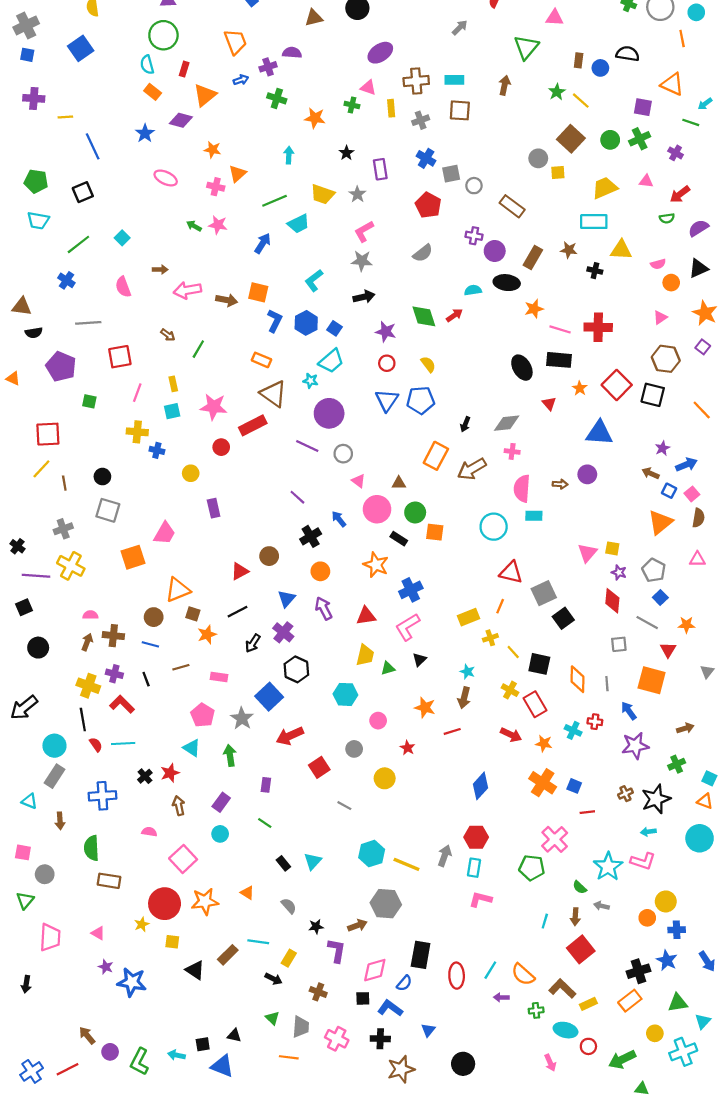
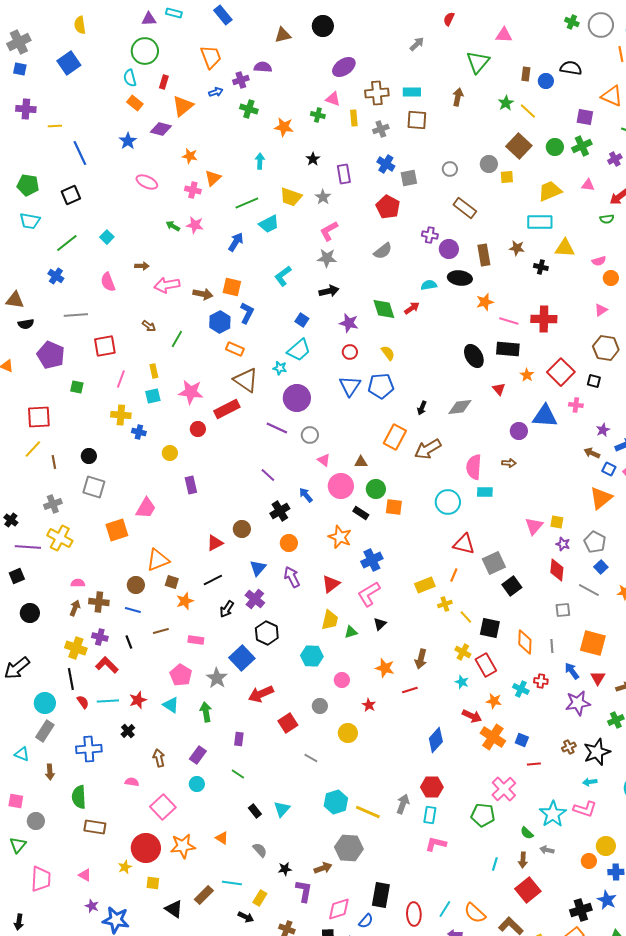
purple cross: (676, 153) -> (615, 159), turned 32
gray circle: (474, 186) -> (450, 169), moved
brown rectangle: (533, 258) -> (484, 255), turned -40
blue hexagon: (306, 323) -> (220, 322), moved
black square: (653, 395) -> (594, 381), size x0.6
pink cross: (512, 451) -> (576, 405), moved
purple circle: (587, 474) -> (519, 431), moved
red triangle: (366, 616) -> (331, 584), turned -30
red triangle: (668, 650) -> (598, 678), moved
cyan star: (467, 672) -> (462, 682), moved
red arrow: (511, 735) -> (472, 716), moved
red star: (170, 773) -> (138, 700), moved

